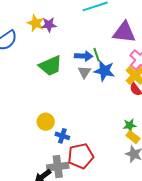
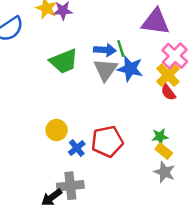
gray triangle: (84, 72) -> (105, 70), size x1.5
blue cross: (62, 136) -> (77, 148), turned 32
red pentagon: (81, 156) -> (107, 141), moved

